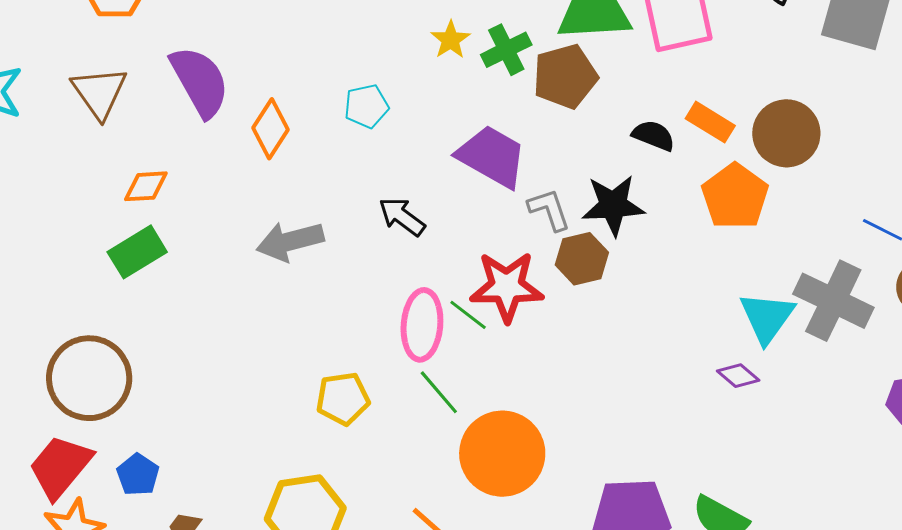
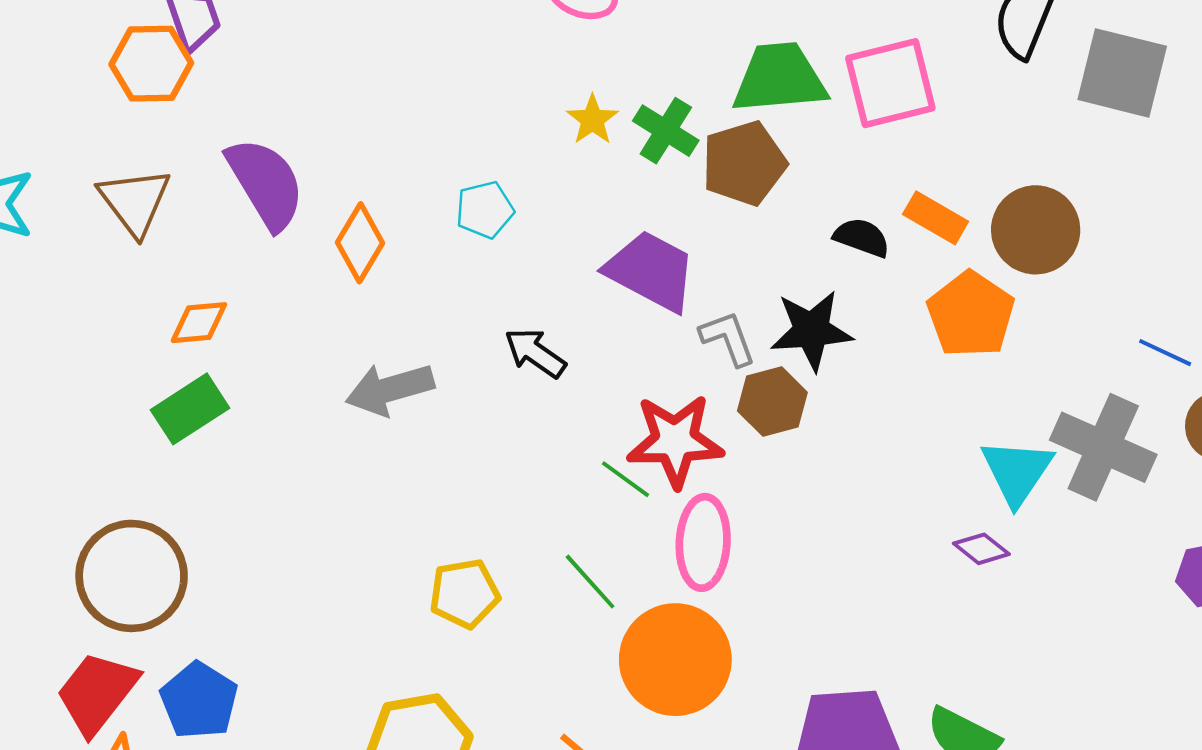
green cross: (506, 50) -> (666, 131), turned -30
pink ellipse: (422, 325) -> (703, 542), moved
blue pentagon: (138, 475) -> (199, 701), size x1.4

